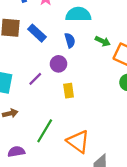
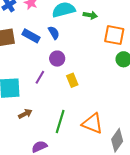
blue semicircle: (70, 40) -> (54, 33), moved
green arrow: (103, 41) -> (90, 15), moved

